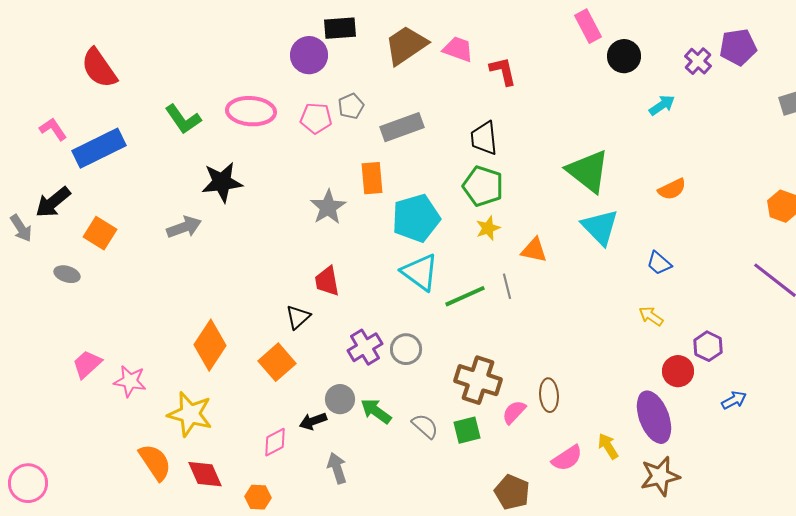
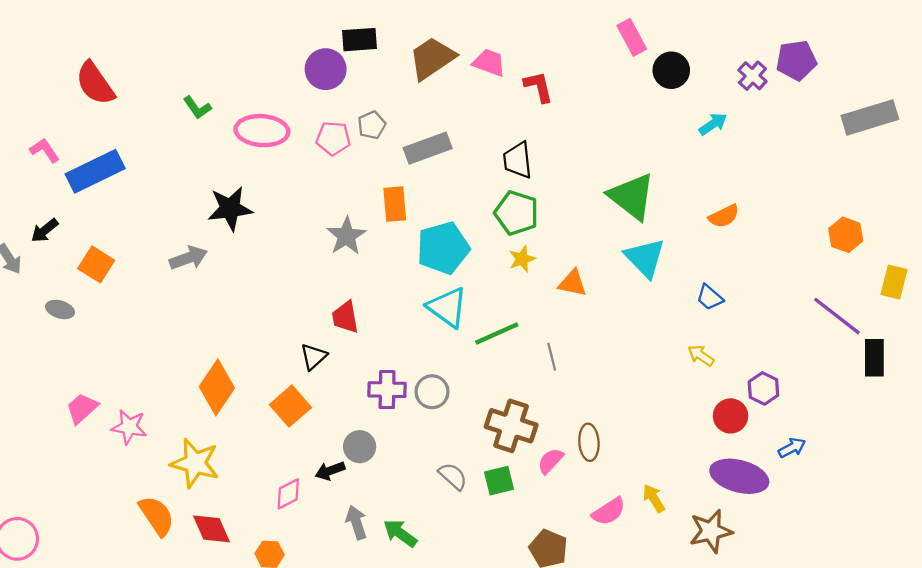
green L-shape: (183, 119) -> (197, 108), moved, size x0.7
black arrow: (53, 202) -> (45, 230), size x0.7
gray line: (507, 286) -> (552, 357), moved
purple cross: (365, 347) -> (387, 390), turned 32
green arrow: (376, 411) -> (400, 533), moved
purple ellipse: (654, 417) -> (739, 476), moved, turned -54

